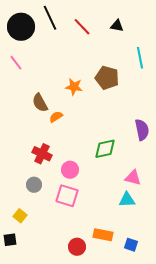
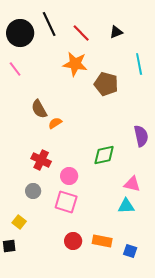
black triangle: (117, 26) -> (116, 32), turned -32
orange star: (74, 87) -> (75, 64), moved, size x1.4
red circle: (77, 247) -> (73, 241), moved

